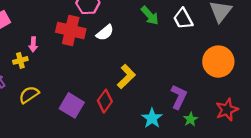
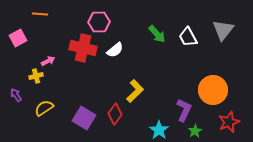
pink arrow: (33, 44) -> (48, 61), turned -120
orange circle: (218, 62) -> (213, 90), moved

